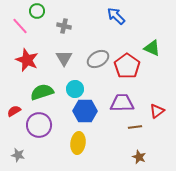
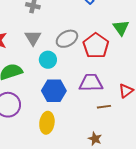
green triangle: (152, 48) -> (121, 28), turned 30
cyan circle: (75, 89) -> (48, 60), moved
brown star: (139, 157) -> (95, 139), moved

